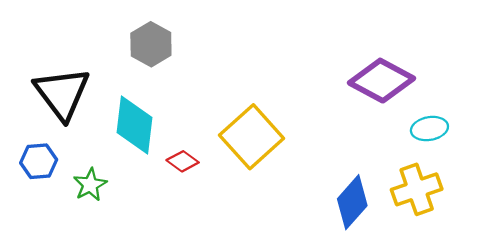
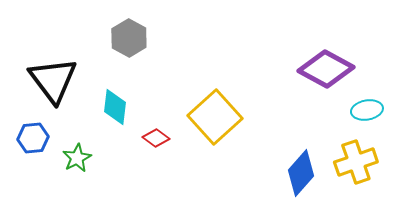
cyan diamond: (135, 125) -> (115, 107), size x0.7

